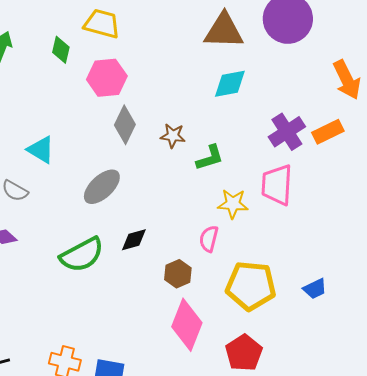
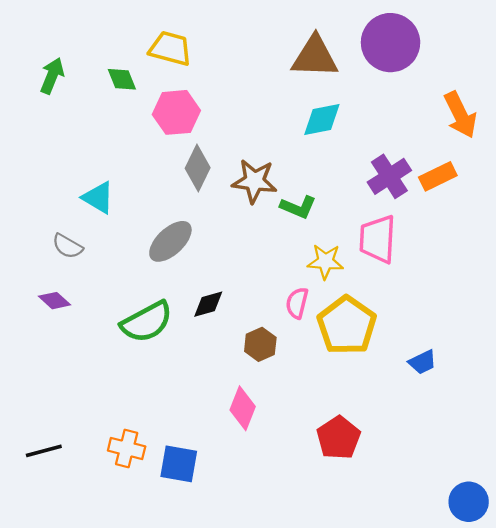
green diamond: (61, 50) -> (122, 79), turned -36
brown star: (173, 136) -> (254, 181), size x1.5
green L-shape: (210, 158) -> (298, 207), turned 40
yellow pentagon: (251, 286) -> (347, 325), moved, turned 30
pink diamond: (187, 325) -> (243, 408), moved, size x0.7

